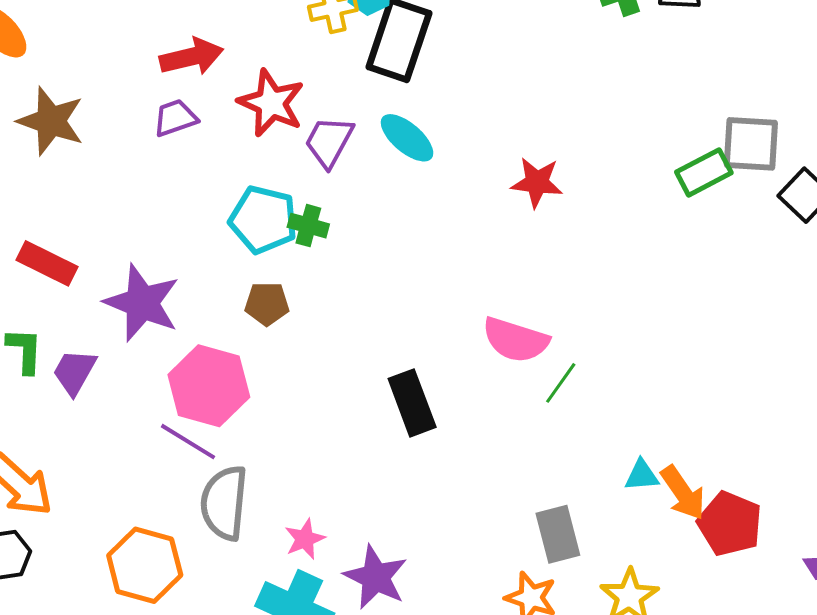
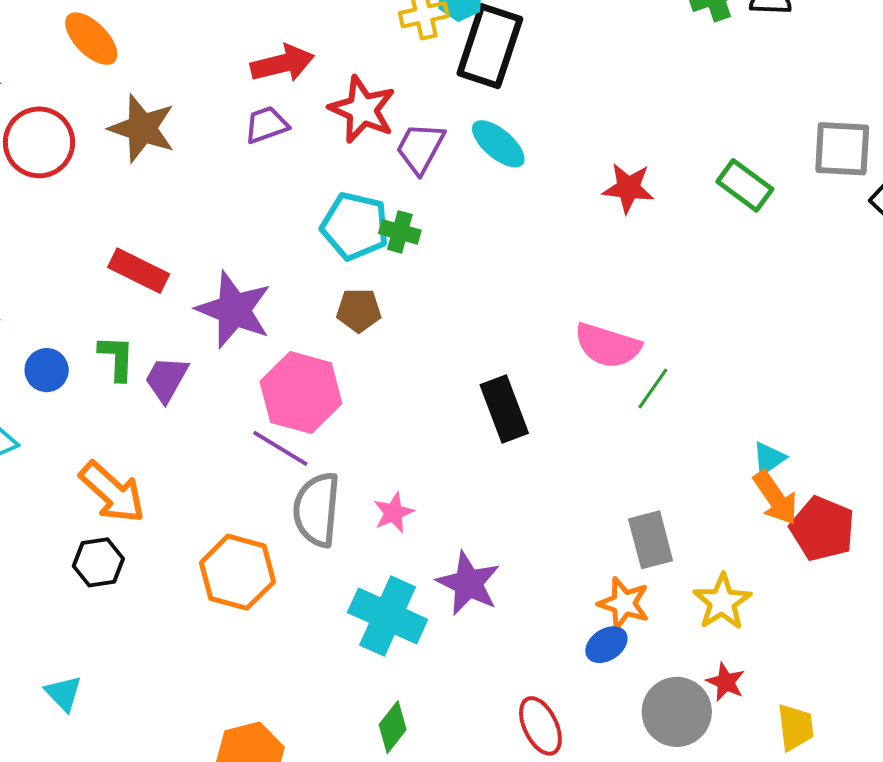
green rectangle: (704, 172) -> (745, 185), moved, turned 64
cyan triangle: (642, 475) -> (769, 458), moved, turned -30
pink star: (305, 539) -> (394, 513), moved

